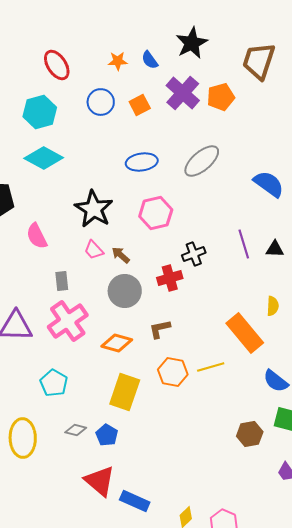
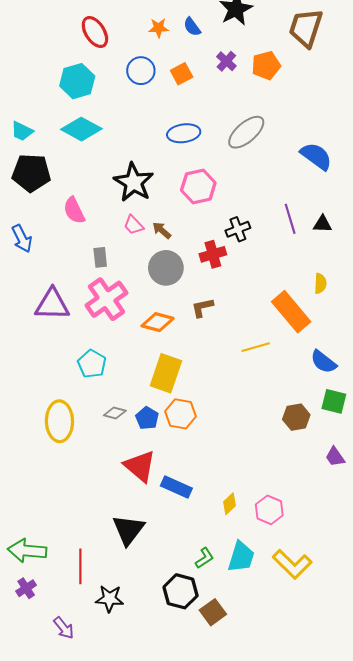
purple cross: (183, 93) -> (226, 61), size x0.6
orange hexagon: (173, 372) -> (181, 414), moved

